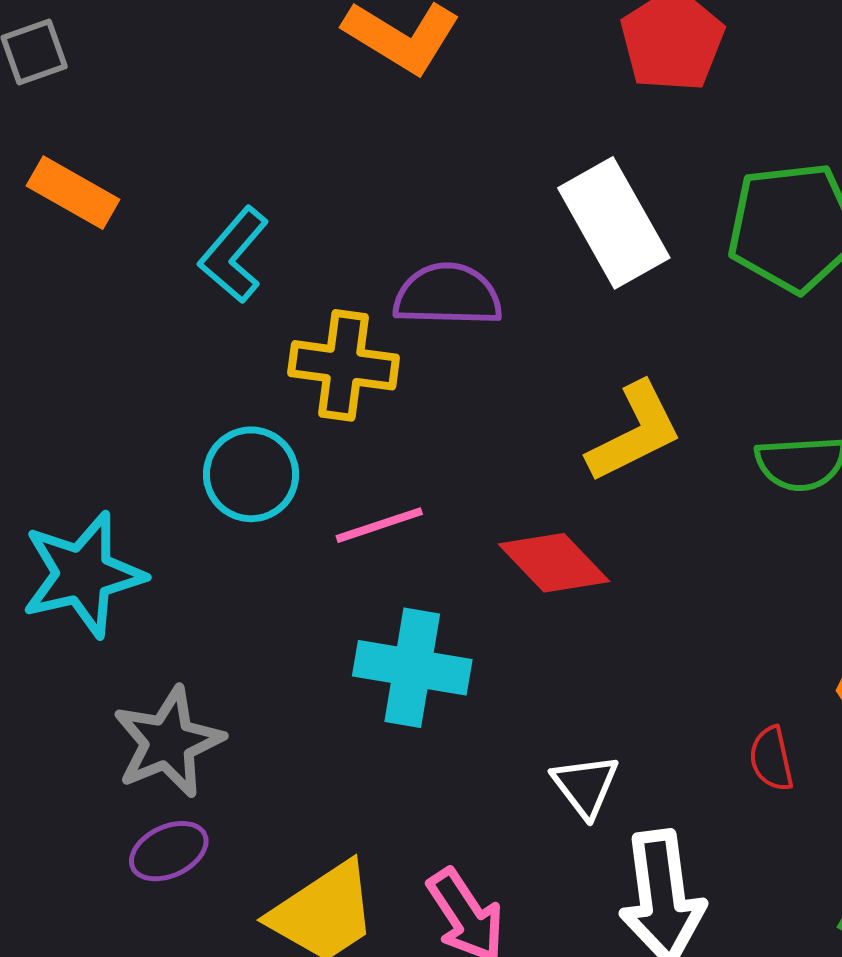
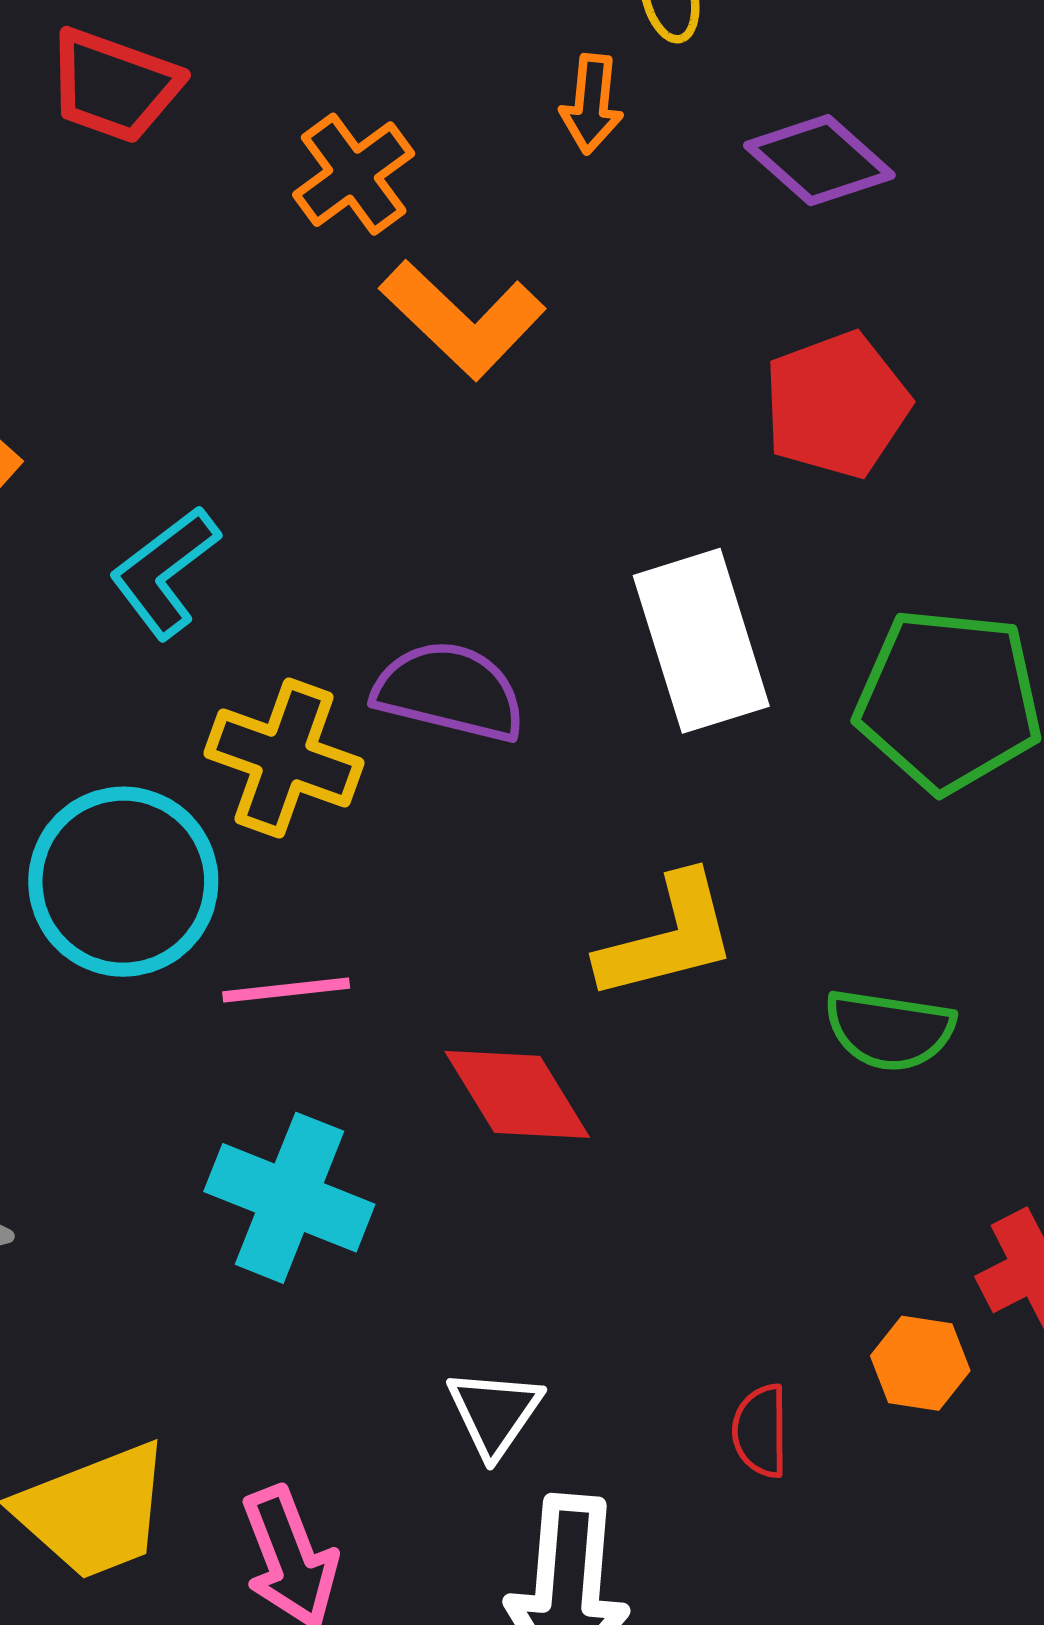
cyan circle: (251, 474) -> (123, 882), size x1.4

